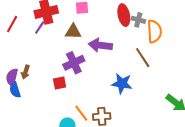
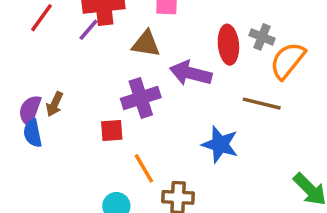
red ellipse: (124, 15) -> (228, 45), moved
orange semicircle: (154, 31) -> (288, 61), turned -145
brown line: (143, 58) -> (262, 104), turned -50
orange line: (81, 113) -> (144, 168), moved

